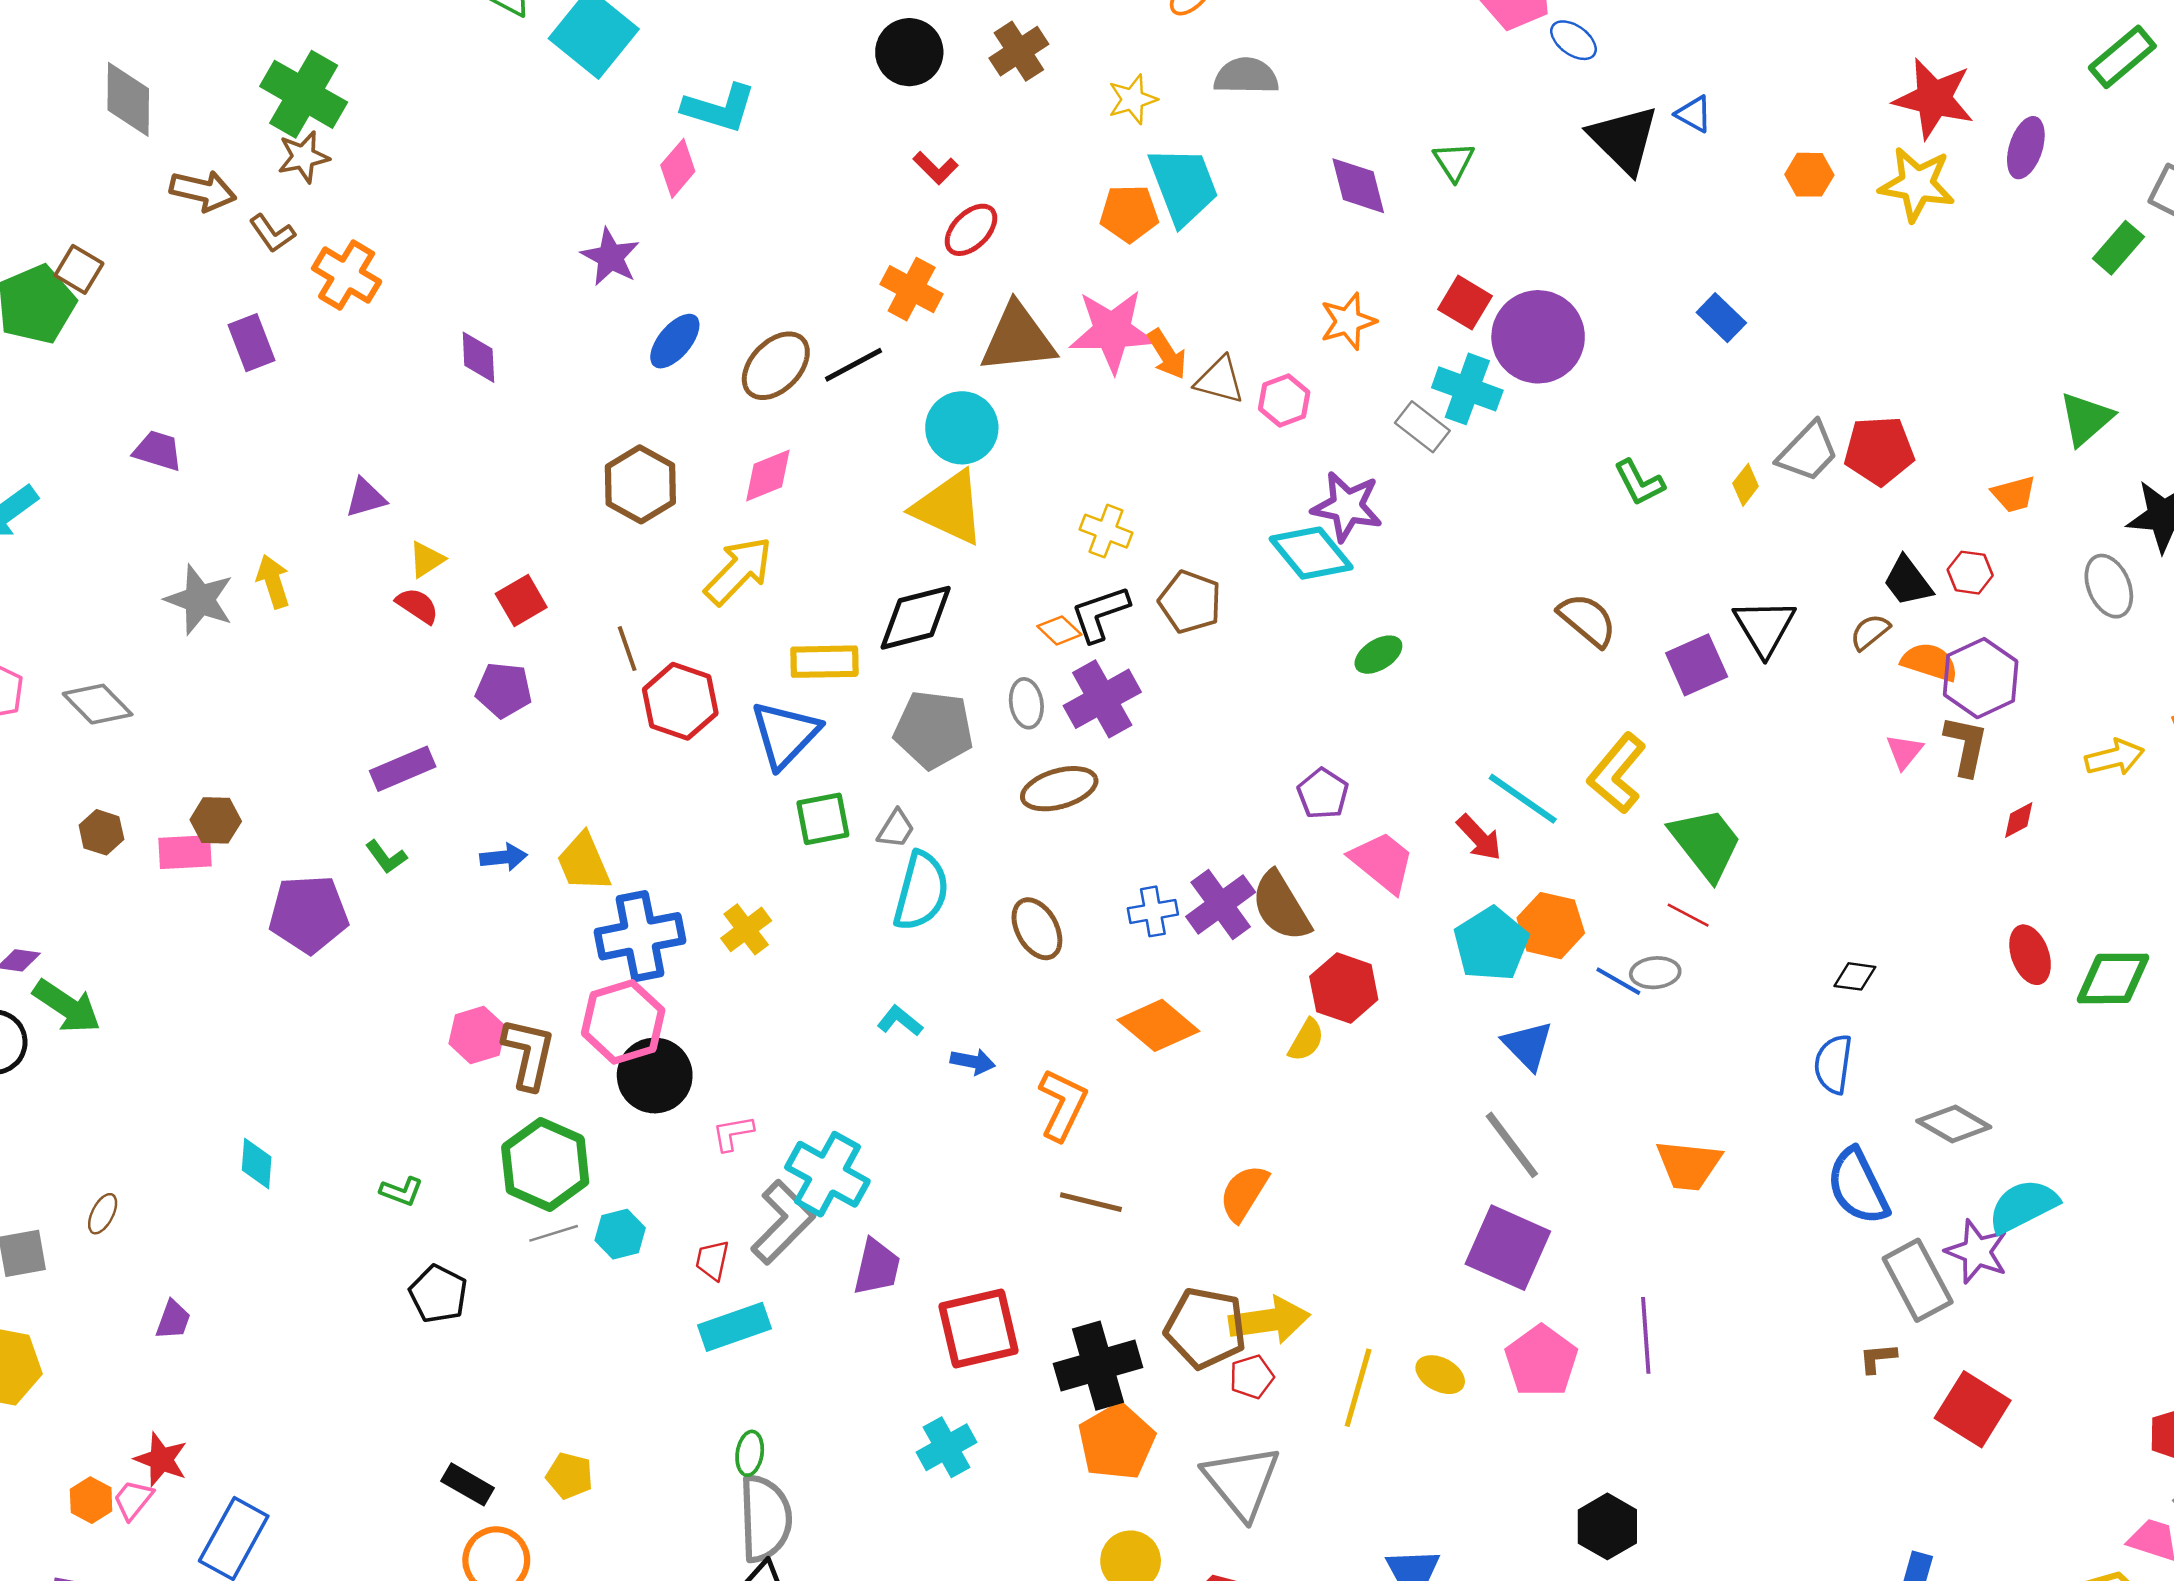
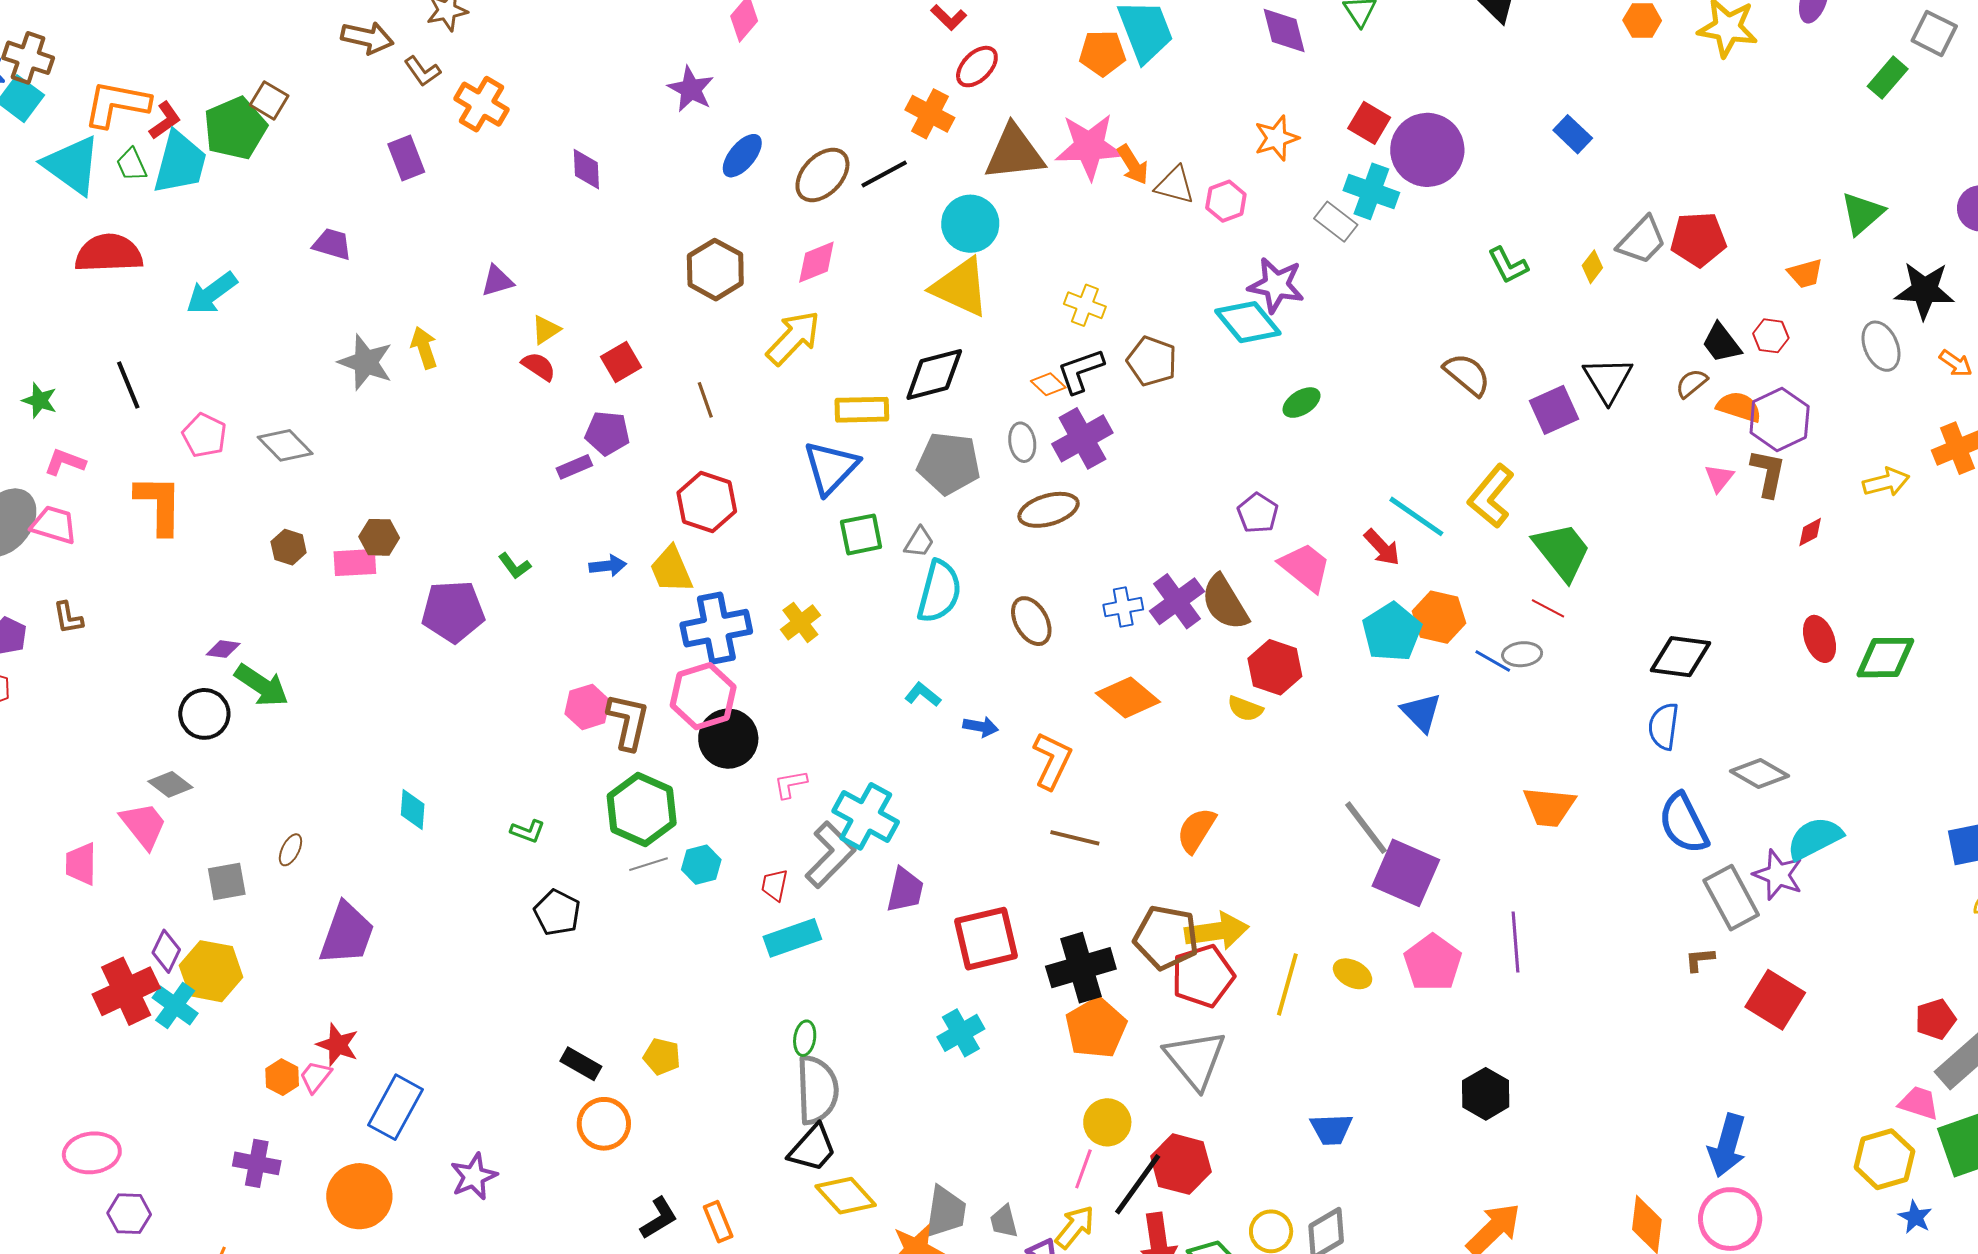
red hexagon: (680, 701) -> (707, 502), moved
purple rectangle: (403, 769) -> (574, 467), moved, size x0.7
black diamond: (1855, 976) -> (1681, 657), size x1.8
yellow semicircle: (1306, 1040) -> (1245, 709), turned 81
gray line: (1512, 1145) -> (1366, 828), moved
purple trapezoid: (173, 1320) -> (347, 934), size x2.0
red pentagon: (1252, 1377) -> (1203, 976), size x1.8

